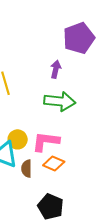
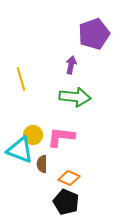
orange diamond: (54, 164) -> (69, 178), moved

